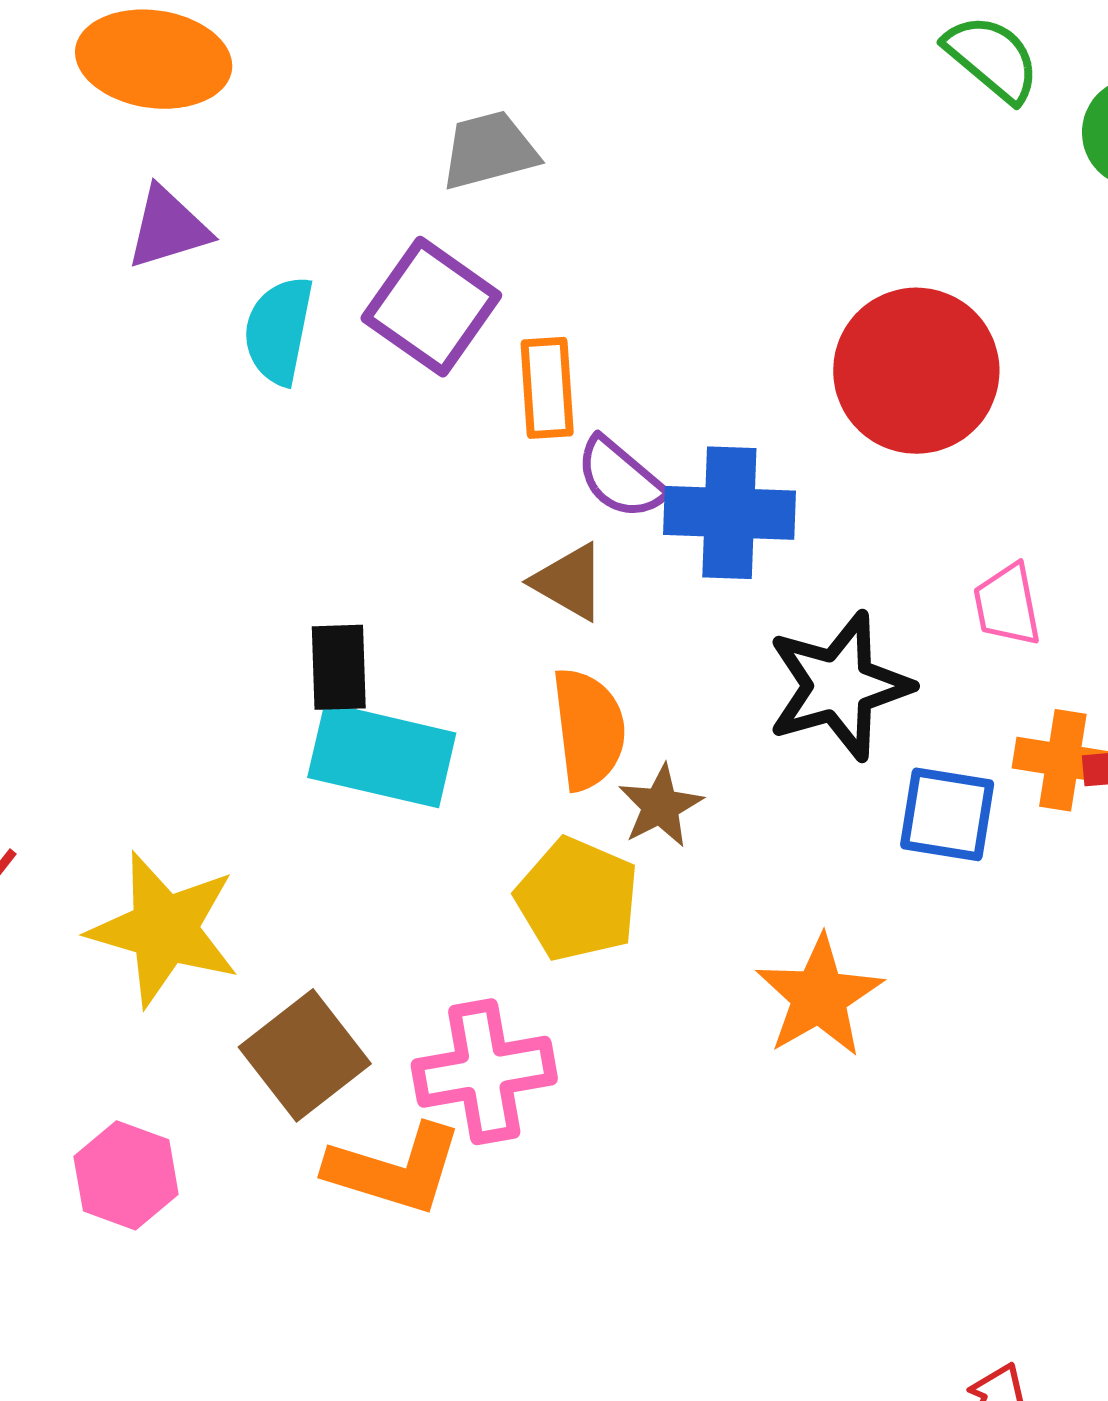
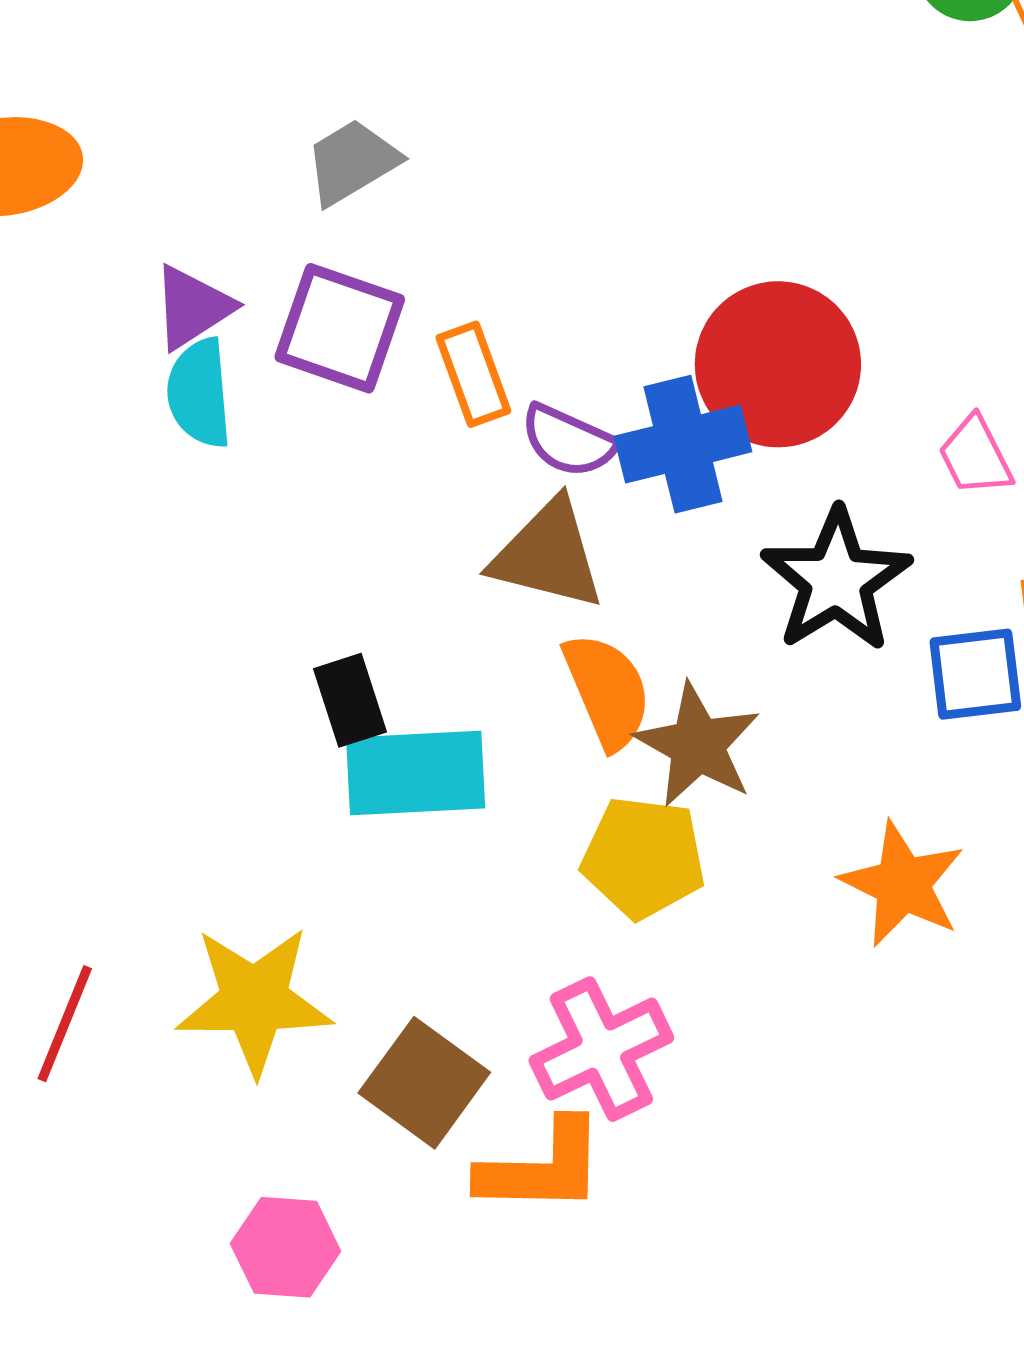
purple triangle: (168, 228) -> (192, 307), moved
red circle: (916, 371) -> (778, 364), moved
brown triangle: (569, 582) -> (548, 555), size x1.5
brown star: (660, 806) -> (697, 745), size x1.5

